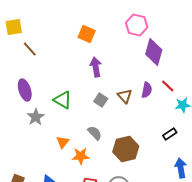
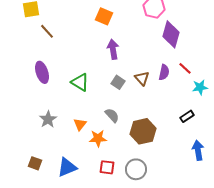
gray star: (36, 117) -> (48, 119), moved

